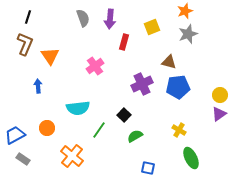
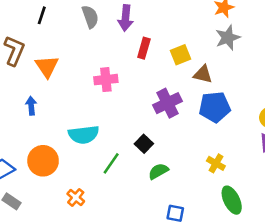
black line: (28, 17) -> (42, 15), moved
yellow square: (152, 27) -> (181, 55), moved
pink cross: (95, 66) -> (106, 80), turned 30
orange circle: (47, 128) -> (43, 161), size x1.5
orange cross: (72, 156) -> (76, 197), size x0.6

